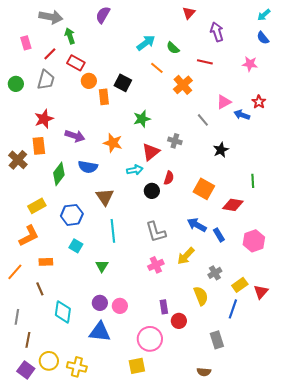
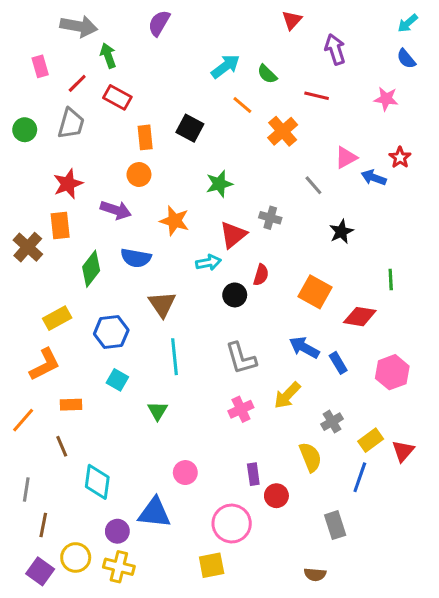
orange circle: (89, 81) -> (139, 174), moved
orange rectangle: (104, 97) -> (145, 137), moved
purple circle: (100, 303) -> (117, 531), moved

